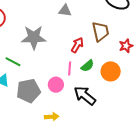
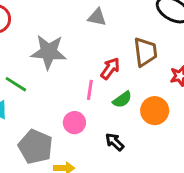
pink line: (70, 68) -> (90, 90), moved
gray pentagon: (29, 91) -> (35, 147), moved, turned 30
black arrow: (85, 96) -> (115, 142), size x0.6

